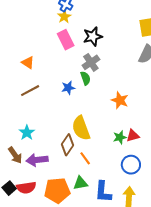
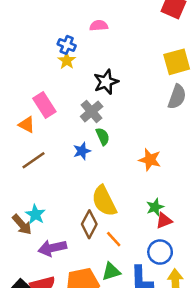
pink rectangle: (66, 40) -> (44, 105), moved
gray cross: (91, 62) -> (92, 111), moved
red triangle: (133, 136) -> (164, 221), moved
brown arrow: (15, 155) -> (22, 225), moved
blue circle: (131, 165) -> (160, 252), moved

